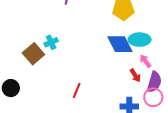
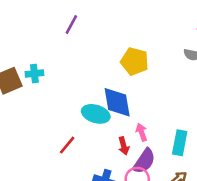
cyan ellipse: (140, 40) -> (96, 114), moved
red line: (77, 90) -> (67, 145), moved

